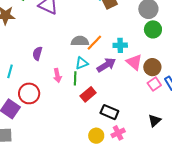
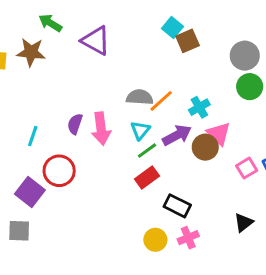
cyan cross: (120, 45) -> (199, 107), turned -32
purple semicircle: (37, 53) -> (75, 124), moved
cyan triangle: (82, 63) -> (140, 130), turned -32
brown circle: (152, 67) -> (205, 147), moved
pink arrow: (57, 75) -> (101, 129), moved, size x1.5
green line: (75, 78) -> (147, 151), moved, turned 48

